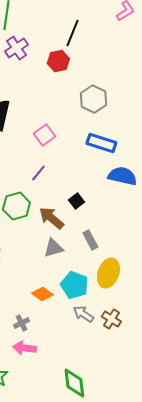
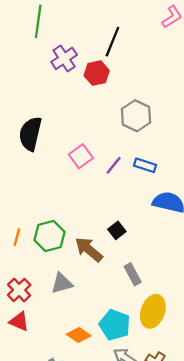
purple cross: (16, 48) -> (64, 58), moved
blue rectangle: (101, 143) -> (145, 165), size x0.7
purple line: (38, 173) -> (114, 165), moved
gray triangle: (53, 248) -> (62, 283), moved

